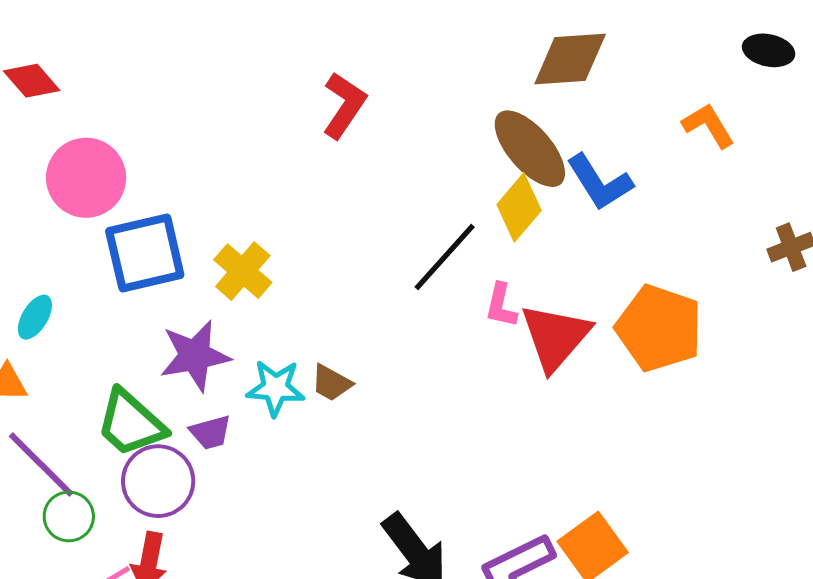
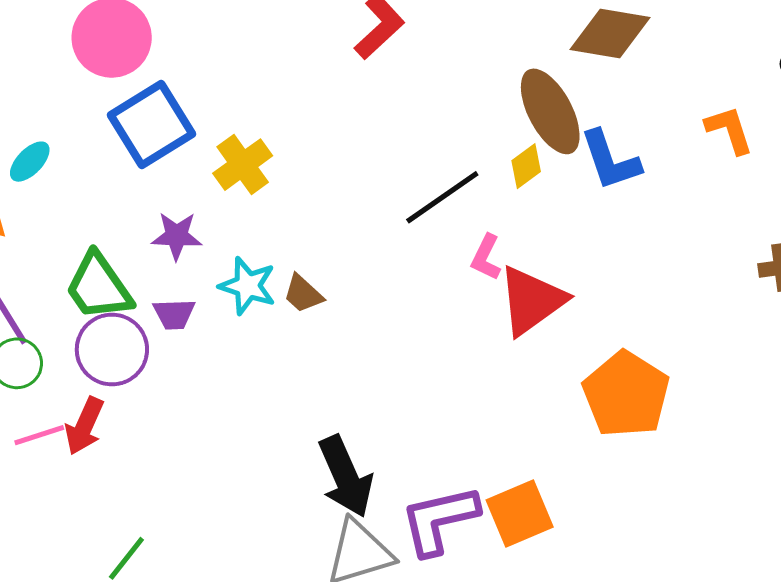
yellow diamond: (519, 207) -> (526, 166), size x0.7
blue square: (145, 253) -> (151, 124), turned -32
orange pentagon: (659, 328) -> (626, 394), moved
purple star: (195, 356) -> (177, 236), size x0.7

